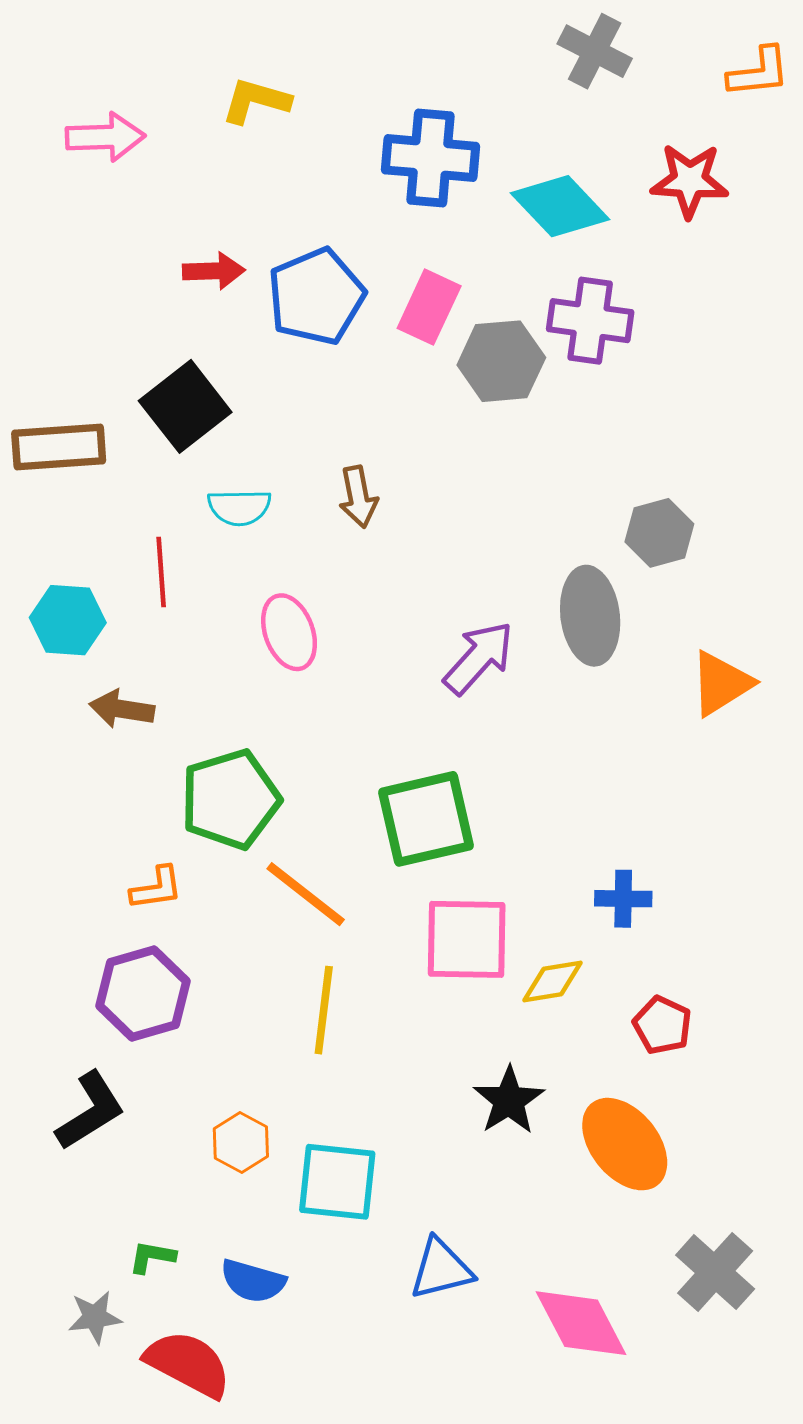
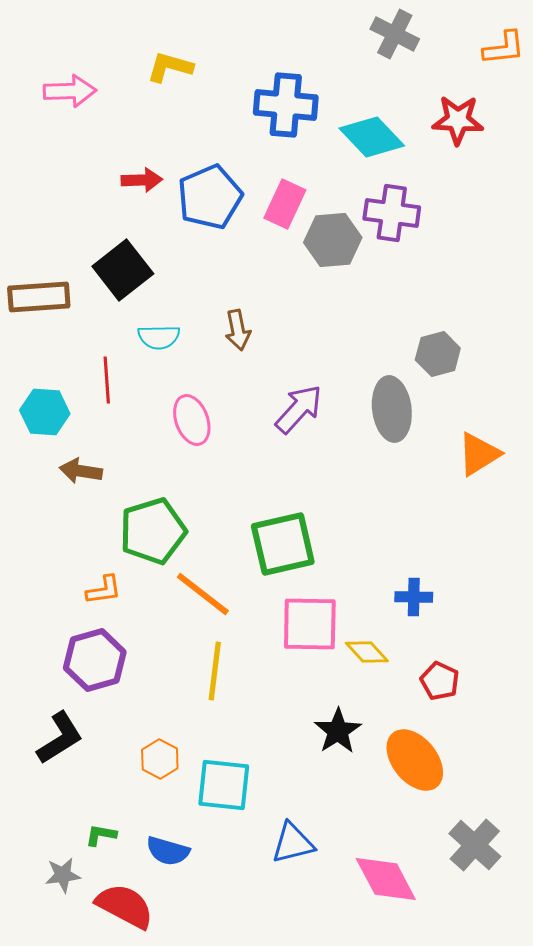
purple arrow: (479, 658) -> (299, 409), moved
yellow diamond: (552, 981) -> (367, 652), turned 57

